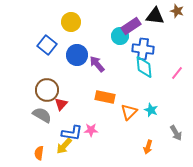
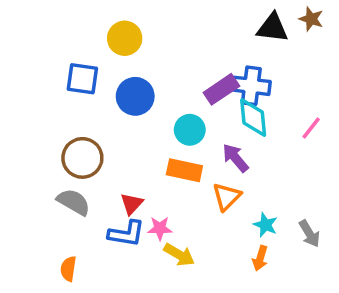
purple rectangle: (131, 26) -> (221, 89), moved
cyan circle: (120, 36) -> (190, 130), moved
blue square: (47, 45) -> (82, 79), turned -30
purple arrow: (97, 64) -> (235, 158), moved
red triangle: (61, 104) -> (132, 204), moved
cyan star: (151, 110) -> (265, 225), moved
yellow arrow: (64, 146) -> (179, 255), moved, turned -102

